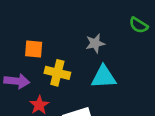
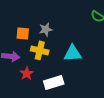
gray star: (95, 43) -> (46, 29), moved

